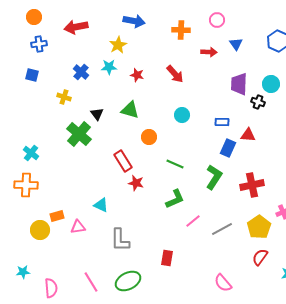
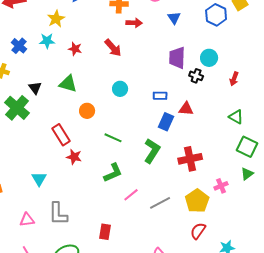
red arrow: (209, 52) -> (134, 23), moved
cyan triangle: (101, 205) -> (39, 179), turned 35
pink triangle: (78, 227) -> (27, 220), moved

